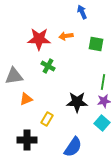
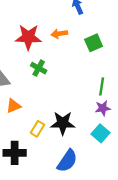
green square: (96, 44) -> (94, 43), turned -35
black star: (77, 102) -> (63, 123), moved

